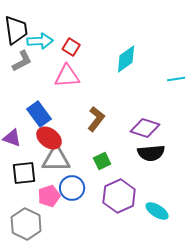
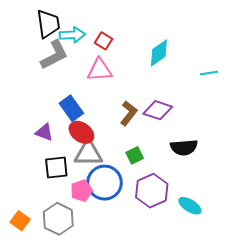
gray L-shape: (22, 61) -> (54, 55), size x1.4
purple diamond: (145, 128) -> (158, 110), moved
blue circle: (72, 188) -> (105, 183), size x1.4

